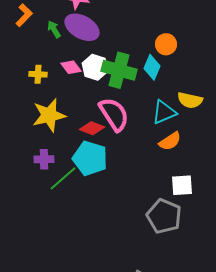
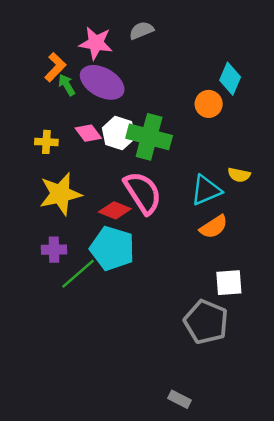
orange L-shape: (24, 15) -> (55, 67), moved
cyan diamond: (152, 67) -> (230, 79), moved
yellow semicircle: (190, 100) -> (239, 175), size x0.7

